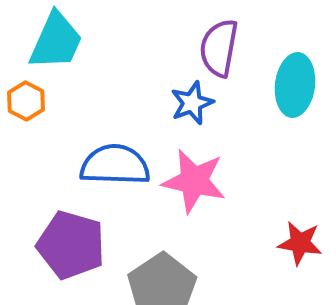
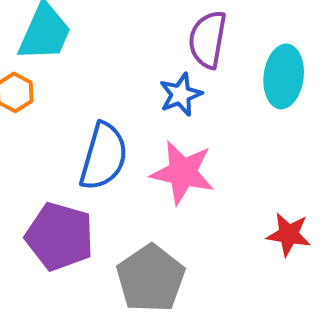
blue semicircle: (115, 165) -> (104, 156), turned 104

